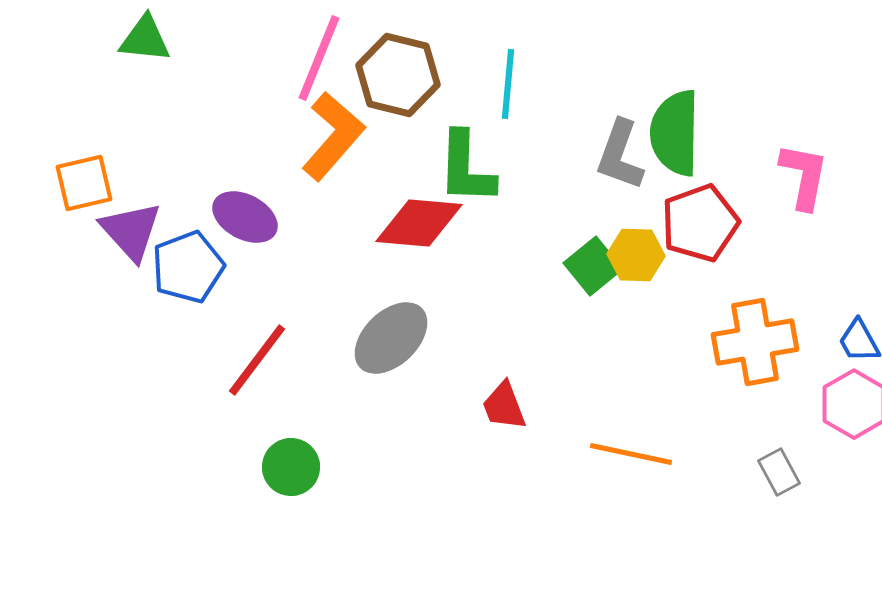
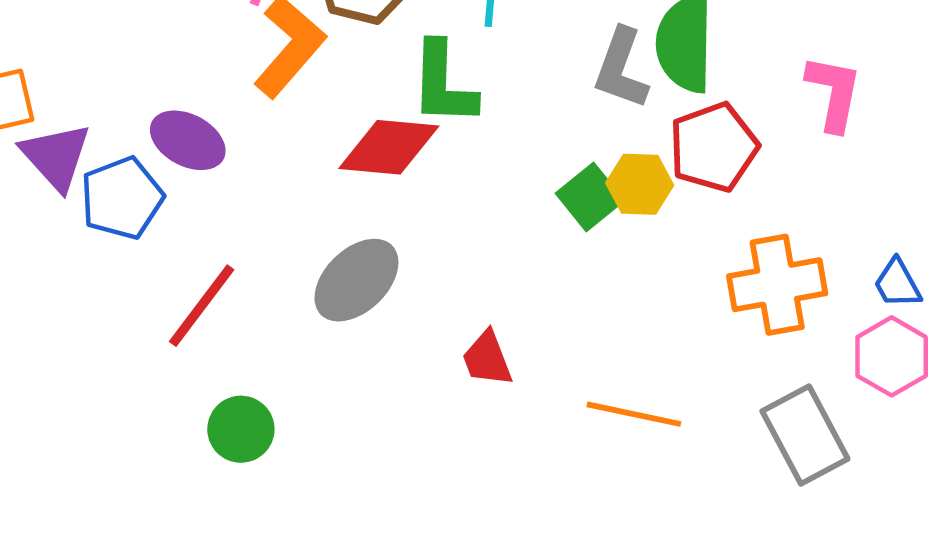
gray rectangle: (779, 472) -> (805, 435), size x1.8

